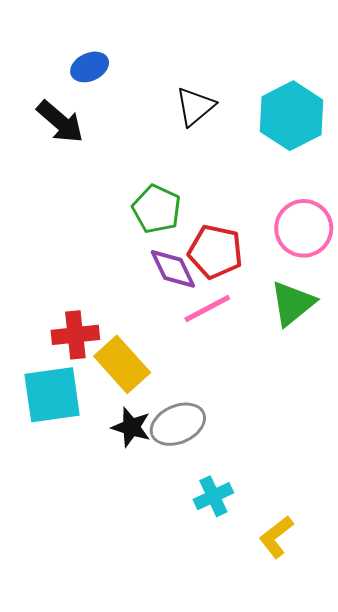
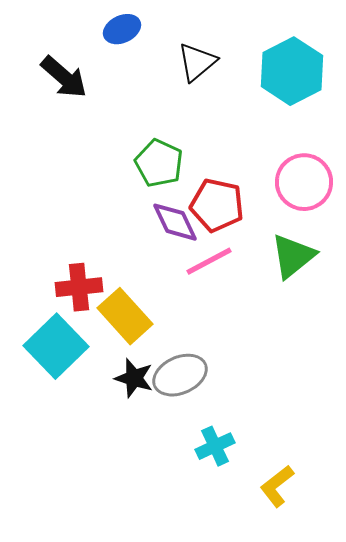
blue ellipse: (90, 67) -> (122, 29), moved
cyan square: (52, 395) -> (56, 346), turned -36

